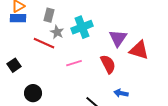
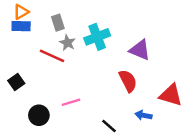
gray rectangle: (49, 15) -> (58, 23), turned -32
purple triangle: (118, 38) -> (140, 50), turned -42
red triangle: (139, 50) -> (171, 95), moved
pink line: (74, 63) -> (71, 102), moved

